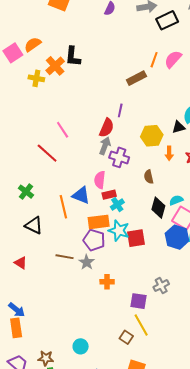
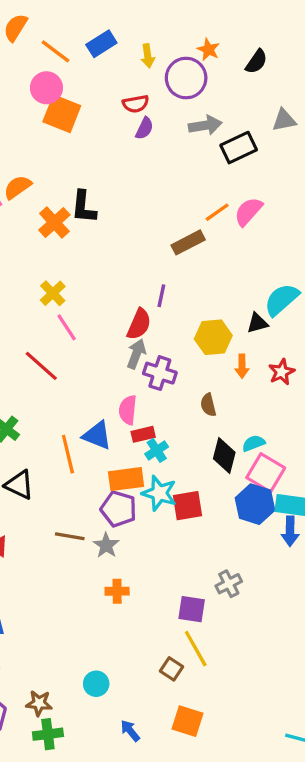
orange line: (154, 60) -> (217, 212), turned 35
yellow cross: (36, 78) -> (53, 293), moved, turned 35
orange cross: (107, 282) -> (117, 591), moved

